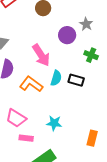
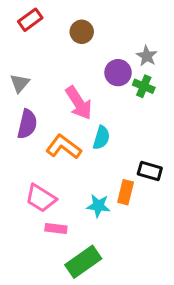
green cross: (91, 55) -> (144, 86), moved
black rectangle: (76, 80) -> (150, 171), moved
orange rectangle: (92, 138) -> (126, 192), moved

